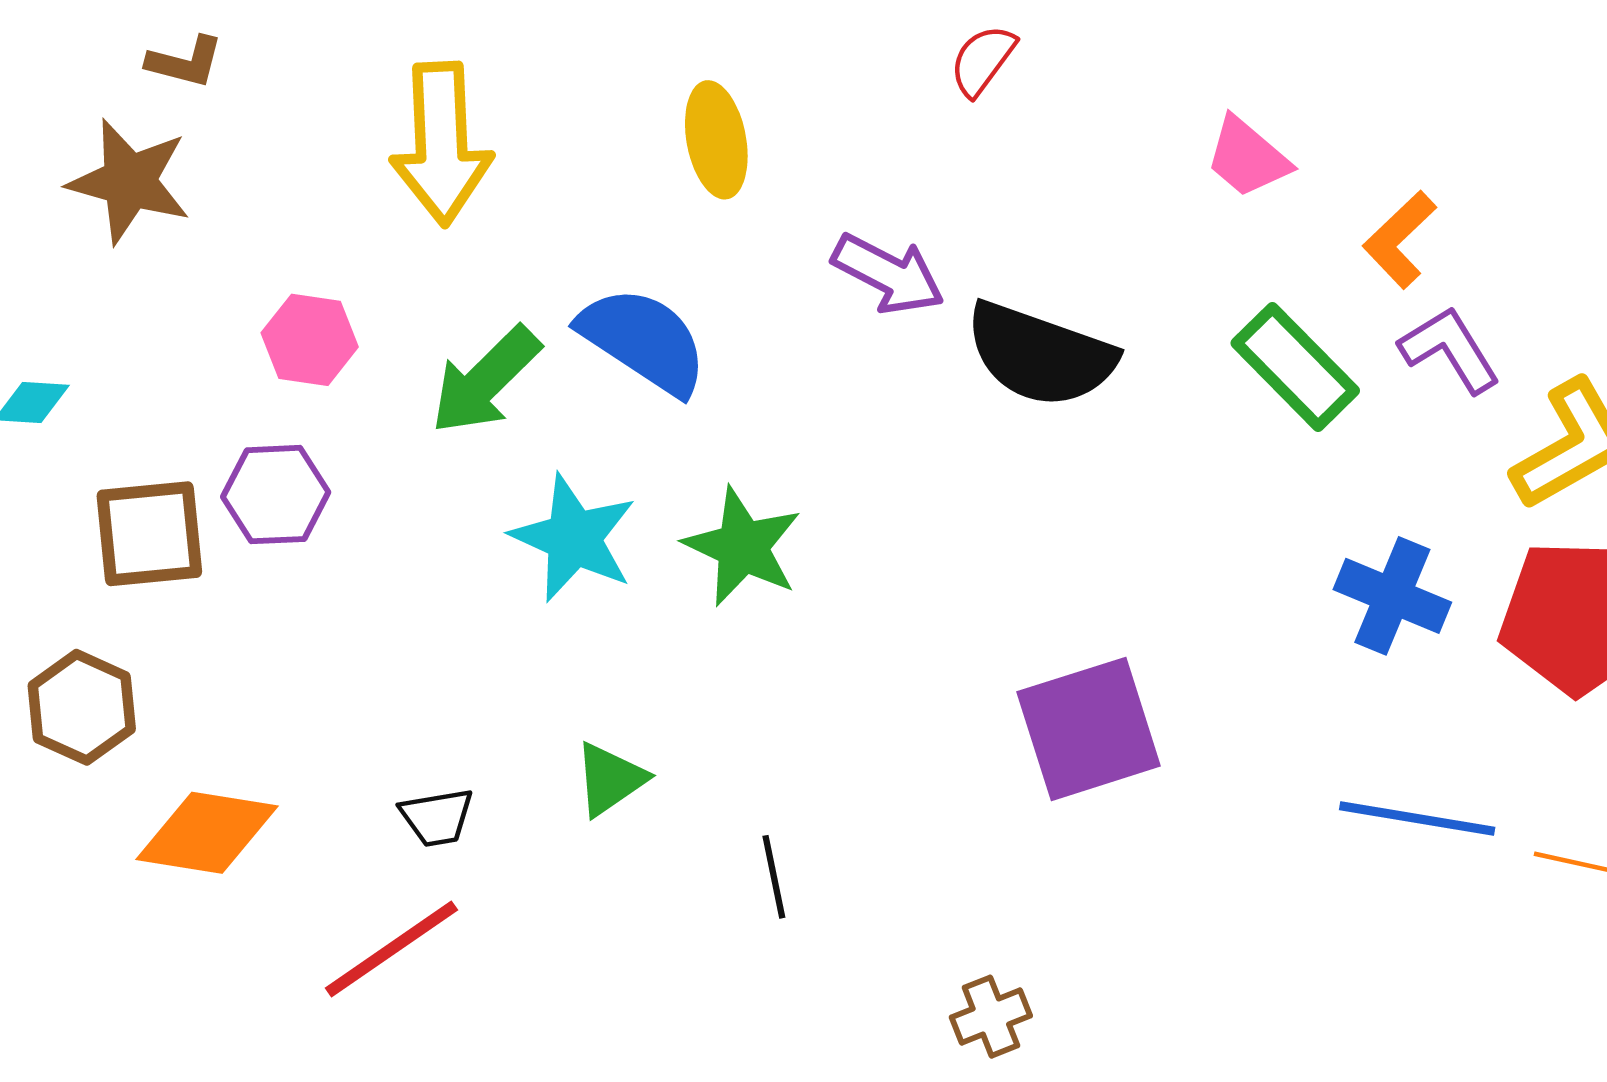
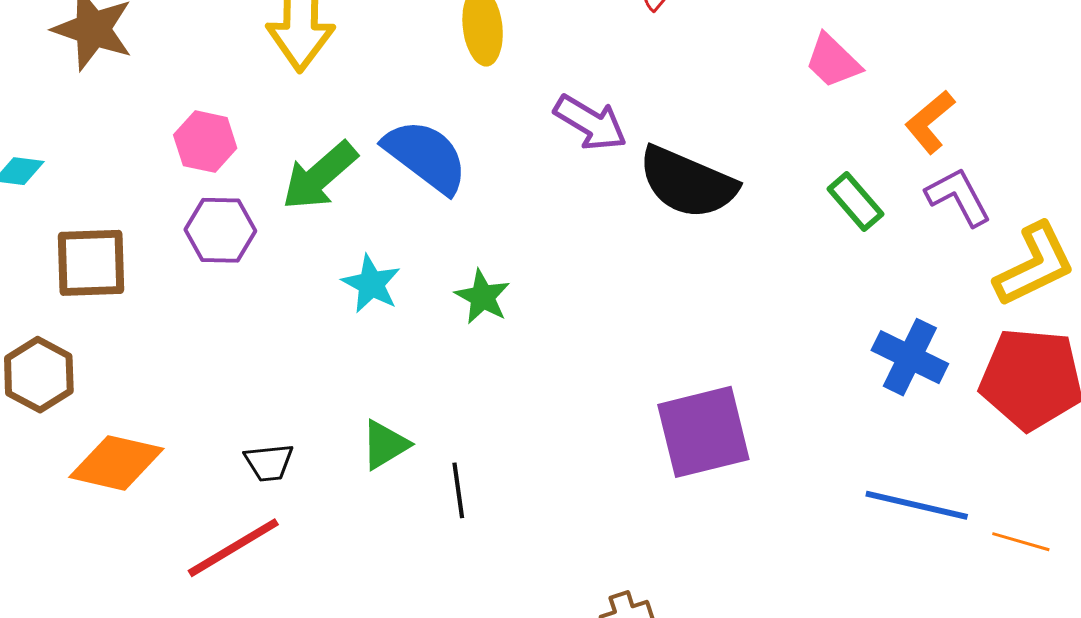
green rectangle: (1295, 367) -> (855, 202), size x0.7
purple hexagon: (276, 495) -> (220, 230), moved
cyan star: (574, 538) -> (371, 284), size x0.7
green star: (743, 547) -> (483, 297), size x0.7
black line: (774, 877) -> (458, 490), moved

